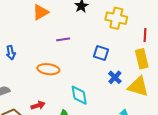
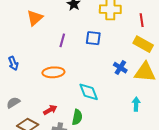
purple line: (63, 39) -> (62, 40), turned -56
blue square: (101, 53) -> (93, 38), moved
yellow rectangle: (142, 59) -> (143, 44), turned -36

